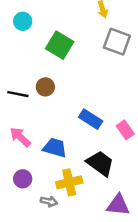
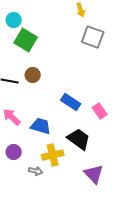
green square: (60, 45) -> (26, 40), moved
purple triangle: (118, 205) -> (94, 174), turned 40

